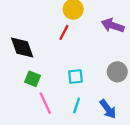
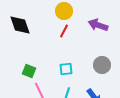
red line: (64, 32) -> (64, 31), moved
black diamond: (22, 47) -> (20, 25), moved

